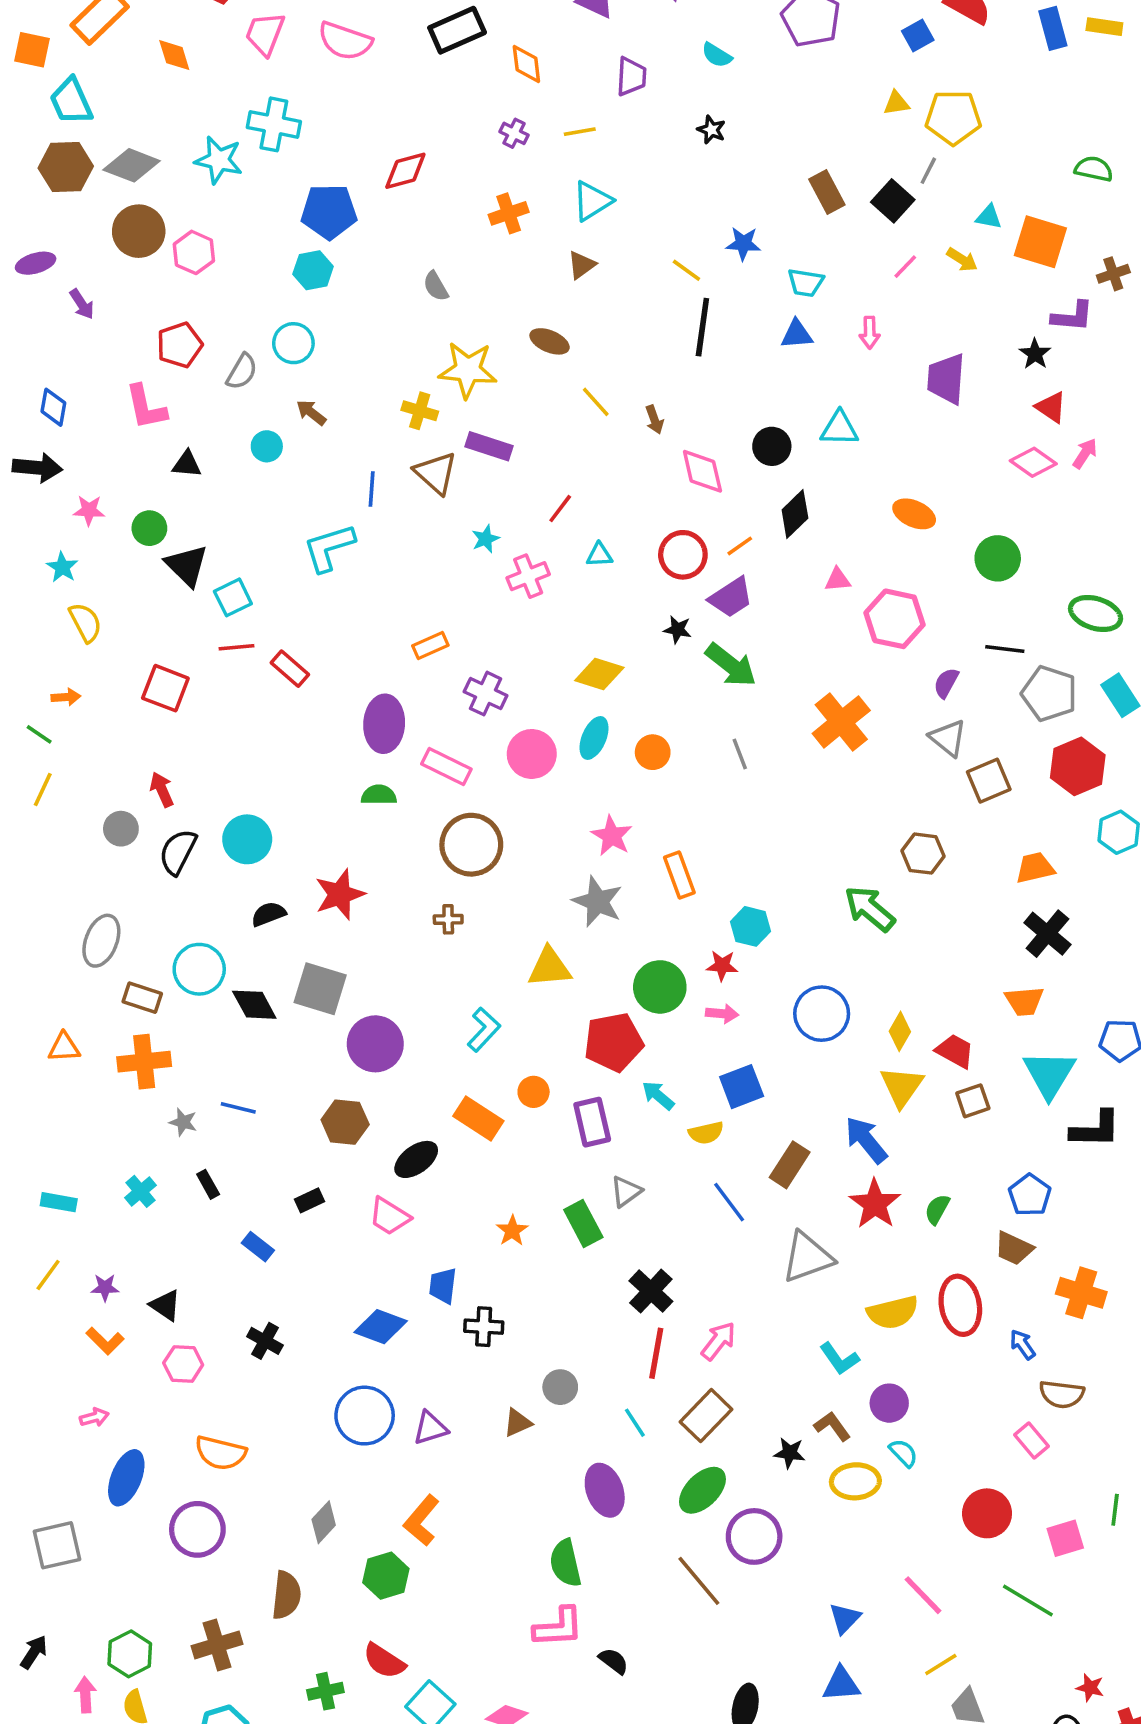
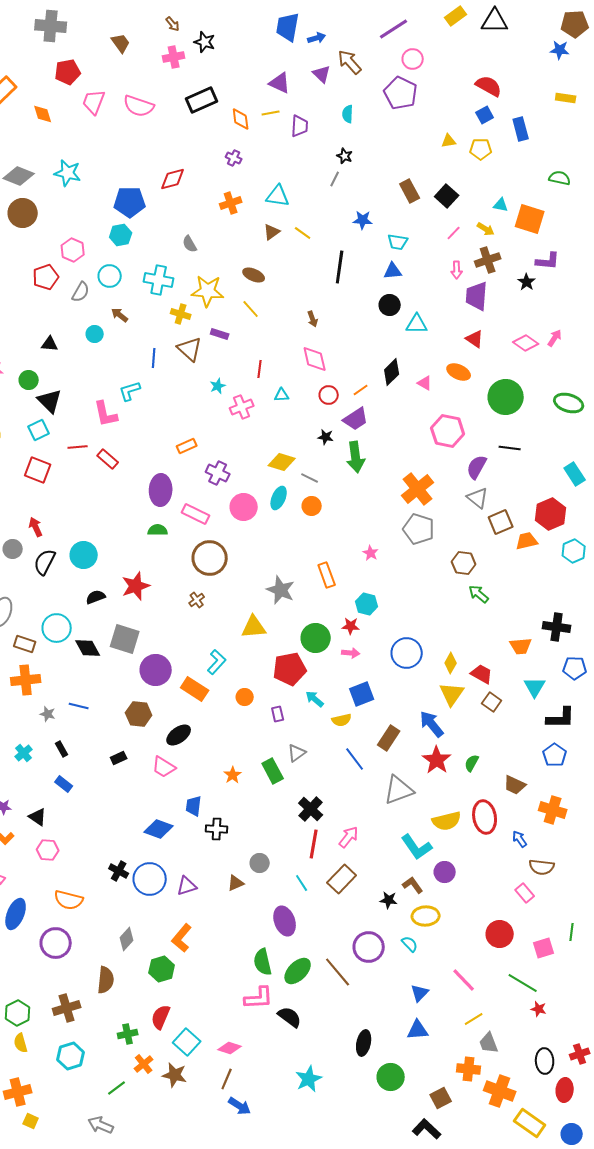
blue rectangle: (1053, 28) -> (521, 129), moved
blue square: (918, 36) -> (485, 115), moved
cyan semicircle: (717, 55) -> (348, 114), turned 60
yellow pentagon: (953, 117) -> (481, 149), size x0.7
cyan cross: (274, 124) -> (159, 280), moved
yellow line: (580, 132) -> (271, 113), moved
gray line: (928, 171) -> (335, 179), moved
cyan triangle: (592, 201) -> (278, 196), turned 40
pink hexagon: (194, 252) -> (73, 250), moved
yellow line: (686, 270) -> (303, 233), moved
brown cross: (1113, 274) -> (488, 260), moved, size x1.4
pink arrow: (870, 332) -> (457, 270), moved
yellow line: (596, 402) -> (251, 309), moved
pink L-shape: (146, 407) -> (106, 414), moved
red triangle: (1051, 407) -> (475, 339), moved
purple rectangle: (489, 446) -> (220, 334), size x0.7
black circle: (772, 446) -> (390, 305), moved
pink diamond: (702, 471) -> (315, 359), moved
red line: (560, 509) -> (260, 369), turned -30
cyan L-shape: (329, 548) -> (130, 391), size x0.7
red circle: (683, 555) -> (329, 395), size x0.7
green circle: (998, 558) -> (506, 397), size x1.4
pink triangle: (838, 580) -> (425, 383), moved, turned 35
cyan square: (233, 597) -> (39, 430), moved
green ellipse: (1096, 613) -> (569, 403), moved
green arrow: (731, 665) -> (356, 457), turned 44
purple semicircle: (946, 683) -> (477, 467), size x1.4
gray pentagon: (1049, 694) -> (419, 529), moved
gray line: (740, 754) -> (310, 478), moved, turned -42
pink star: (612, 836) -> (371, 553), moved, size x0.7
orange trapezoid: (1035, 868) -> (527, 541), moved
green arrow: (870, 909) -> (479, 594), moved, size x0.7
brown cross: (448, 919) -> (197, 600), turned -35
black cross: (1047, 934) -> (557, 627), moved, turned -32
cyan triangle: (1049, 1074) -> (535, 687), size x0.7
brown square: (973, 1101) -> (492, 702), turned -36
orange rectangle: (478, 1119) -> (195, 689), moved
purple rectangle: (592, 1122) -> (278, 714), size x0.6
blue pentagon: (1030, 1195) -> (555, 755), moved
blue rectangle: (258, 1247) -> (64, 784), moved
black cross: (265, 1341) -> (119, 871), moved
cyan L-shape: (839, 1359) -> (417, 847), size x1.4
cyan semicircle: (903, 1453) -> (410, 944), moved
green ellipse: (702, 1490) -> (298, 971), moved
red semicircle: (384, 1661) -> (161, 1017), turned 80
black semicircle: (614, 1661) -> (290, 1017), size x1.4
red star: (1090, 1688) -> (539, 1009), moved

